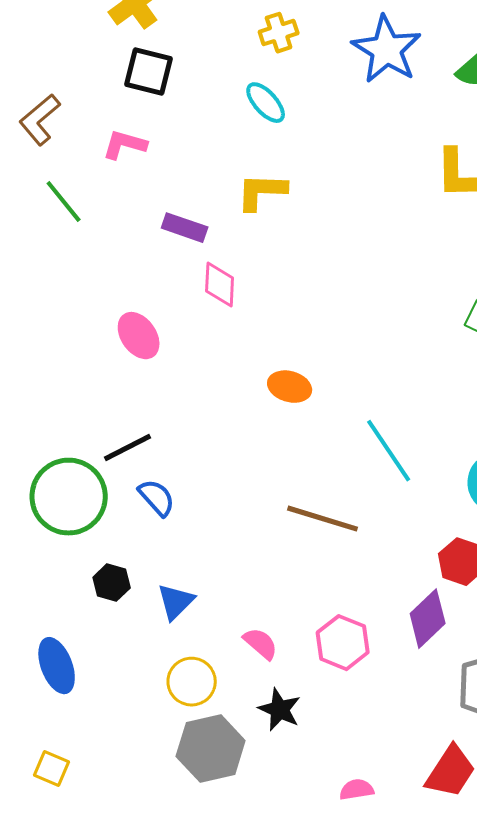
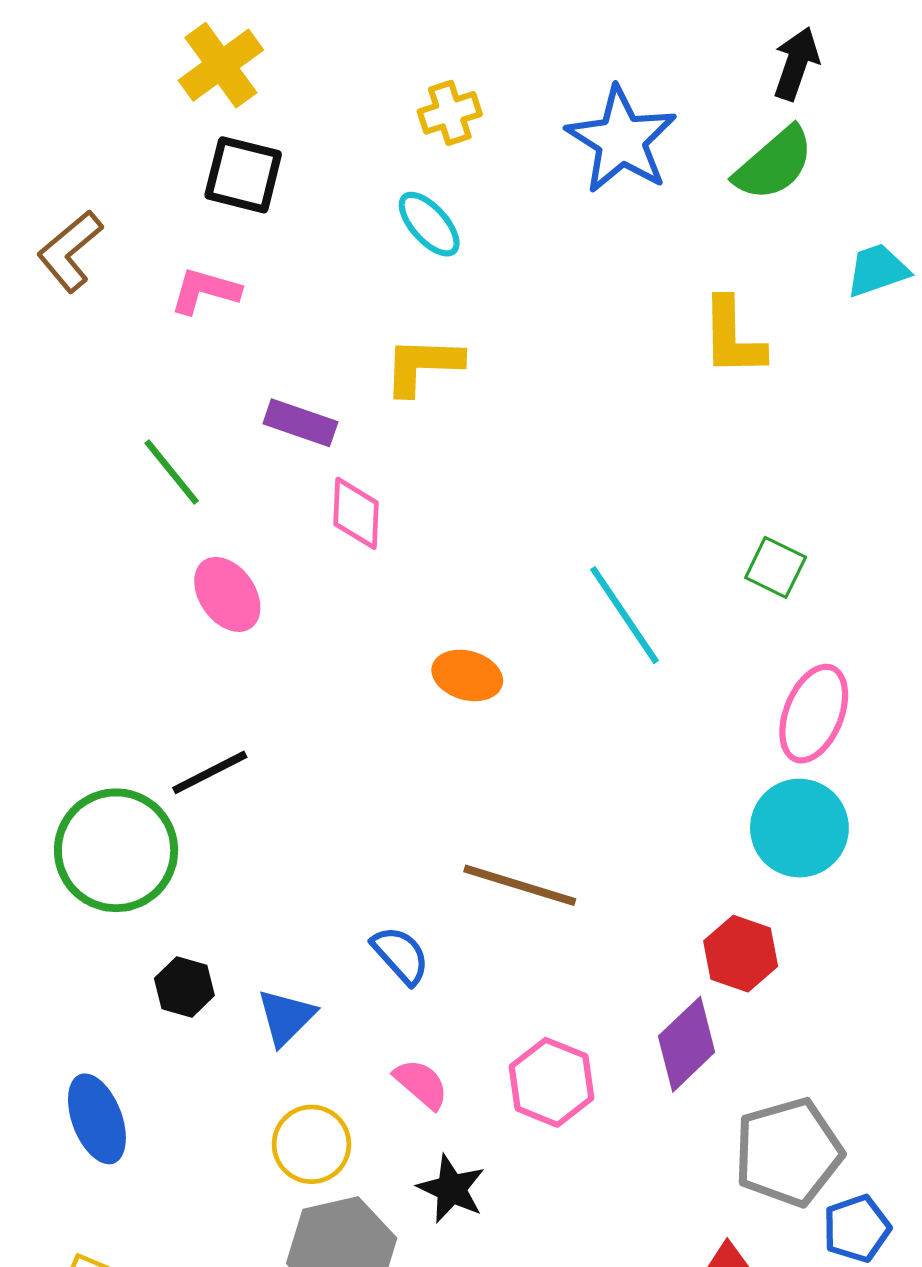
green line: (64, 202) -> (172, 472), moved
cyan line: (389, 451) -> (625, 615), moved
blue semicircle: (157, 498) -> (401, 955), moved

